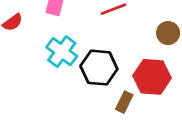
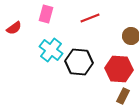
brown rectangle: (124, 102) -> (123, 96), moved

